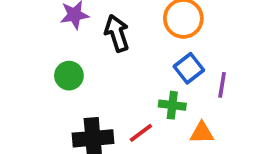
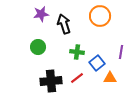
blue square: (189, 68) -> (97, 63), moved
green cross: (172, 105) -> (77, 52), moved

